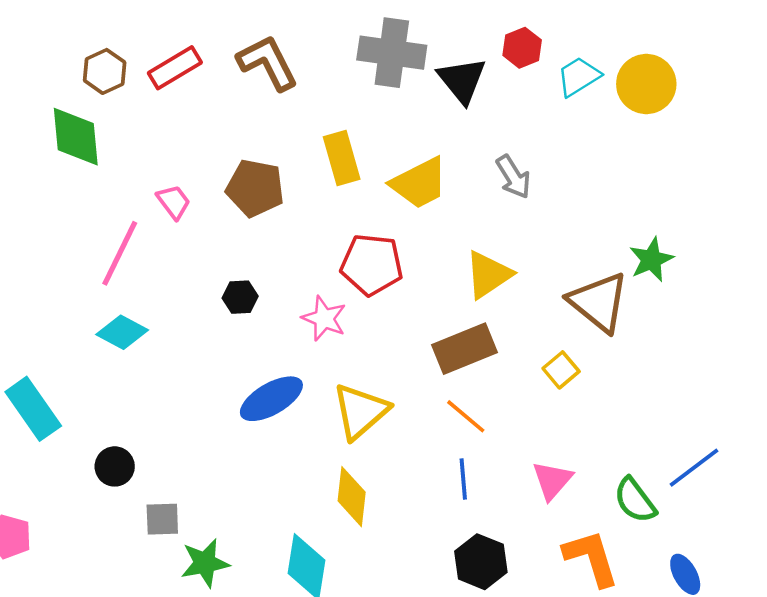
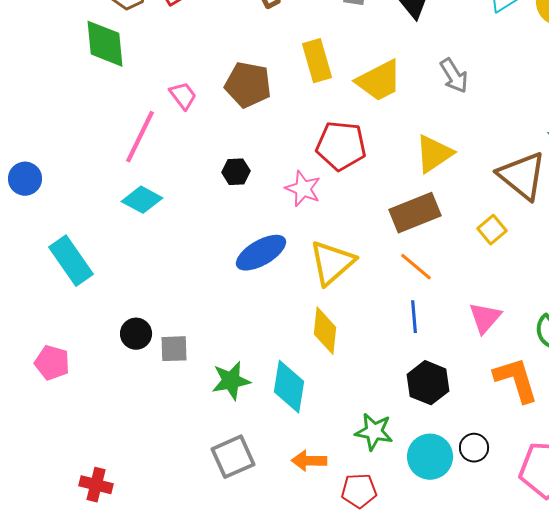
black circle: (115, 466) -> (136, 334), moved
green star: (205, 563) -> (231, 381), moved

